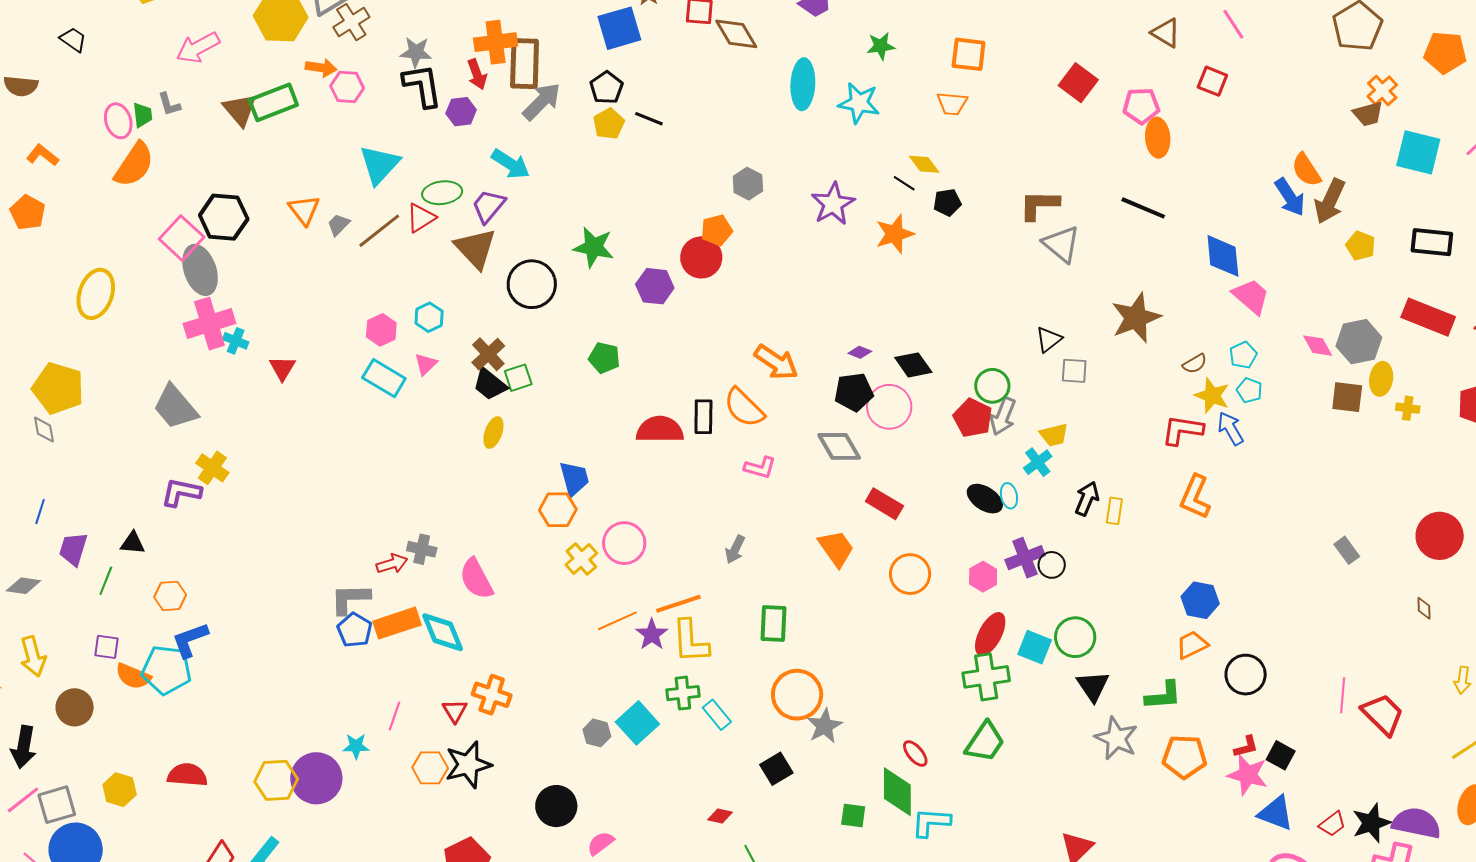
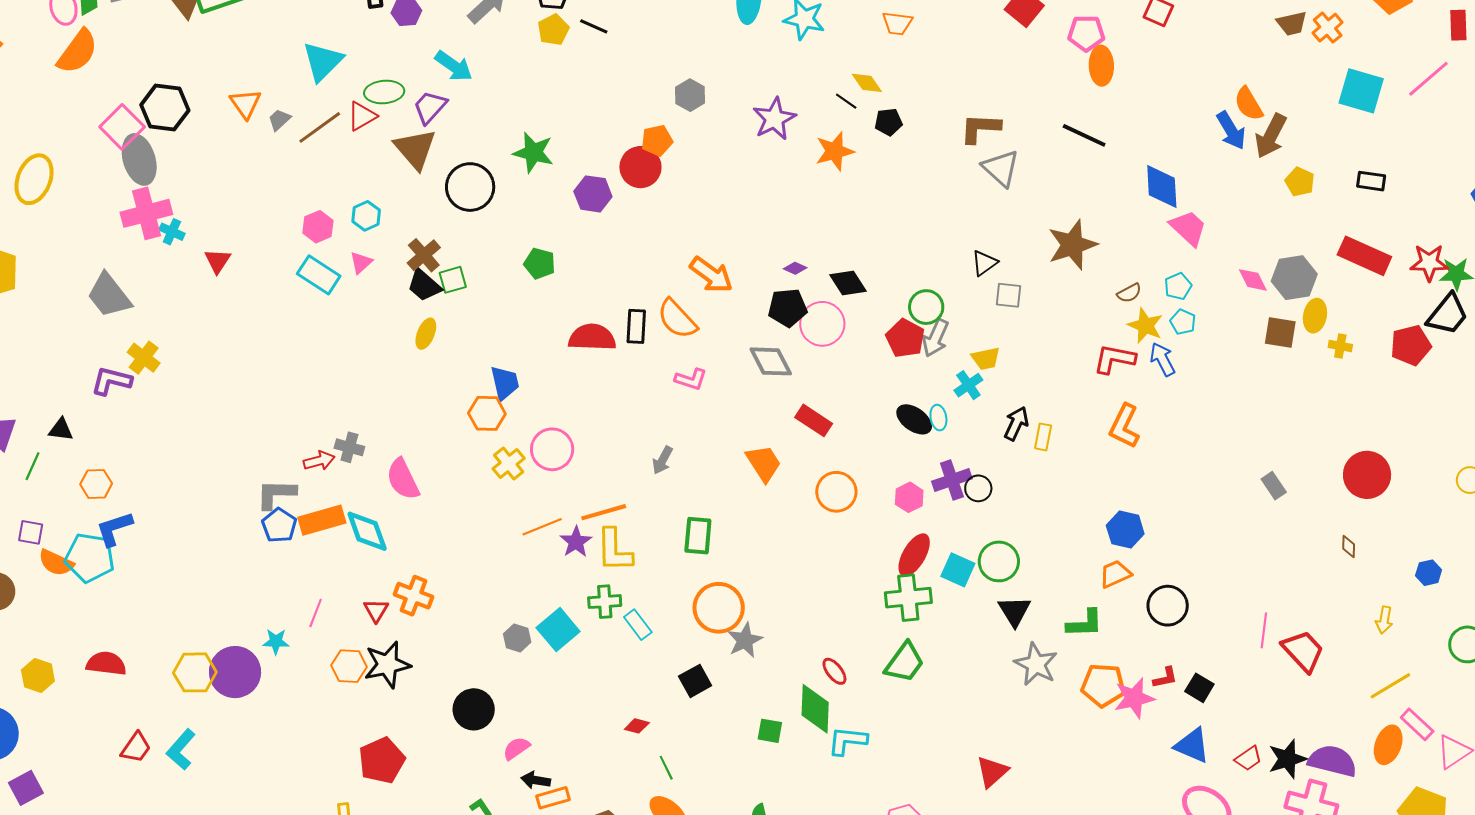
brown trapezoid: (1368, 114) -> (1292, 23), moved
black rectangle: (1432, 242) -> (1371, 181), size x0.7
pink star: (1248, 775) -> (1134, 698), moved, turned -30

